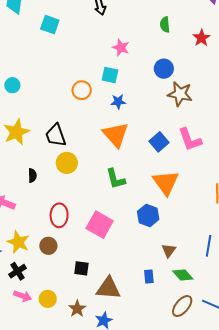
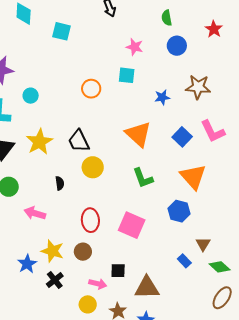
green semicircle: (165, 25) -> (167, 18), moved
blue circle: (164, 69) -> (177, 46), moved
orange circle: (82, 90) -> (91, 89), moved
blue star: (118, 102) -> (162, 97), moved
blue rectangle: (149, 276) -> (184, 261), moved, turned -32
pink arrow: (23, 296) -> (98, 284), moved

